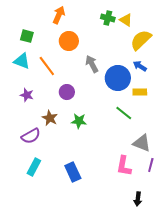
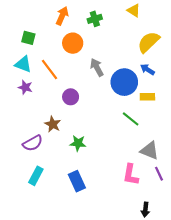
green cross: (108, 18) -> (95, 19), moved, turned -32
yellow triangle: (126, 20) -> (134, 10), moved
purple star: (27, 95) -> (25, 87), moved
green star: (79, 121) -> (78, 143), moved
purple line: (151, 165) -> (159, 174), turned -40

